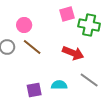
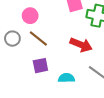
purple square: (34, 90) -> (40, 66), moved

